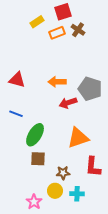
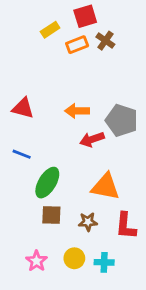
orange triangle: (78, 138) -> (105, 187), turned 30
brown star: (63, 173) -> (88, 222), moved
pink star: (34, 202) -> (36, 261), moved

